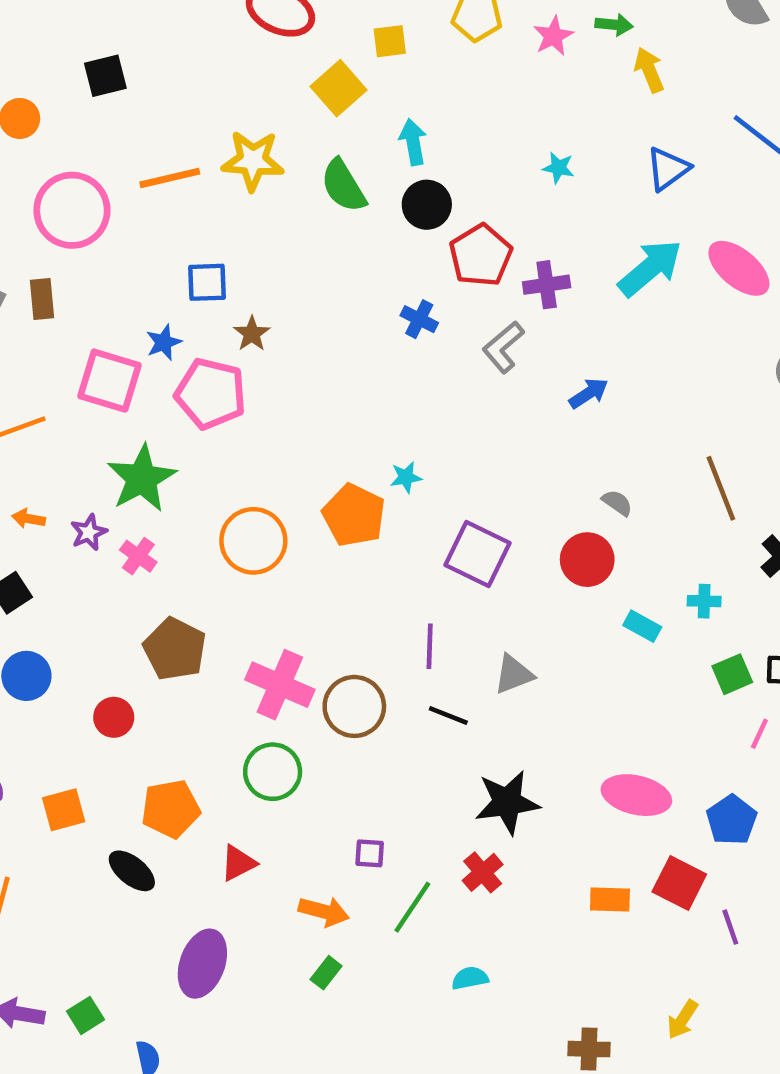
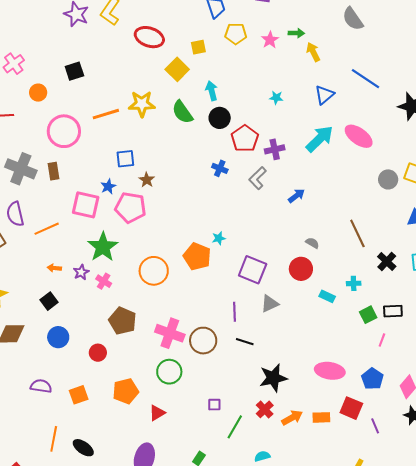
gray triangle: (514, 674) -> (270, 304), moved
black ellipse: (132, 871) -> (83, 448), moved
orange arrow: (324, 911) -> (292, 418), moved, turned -40

